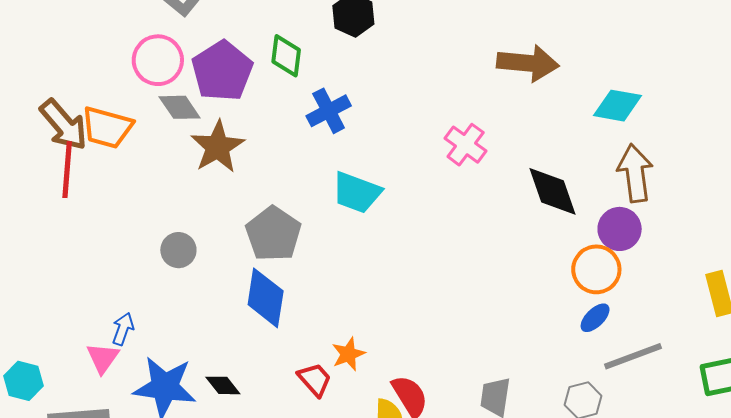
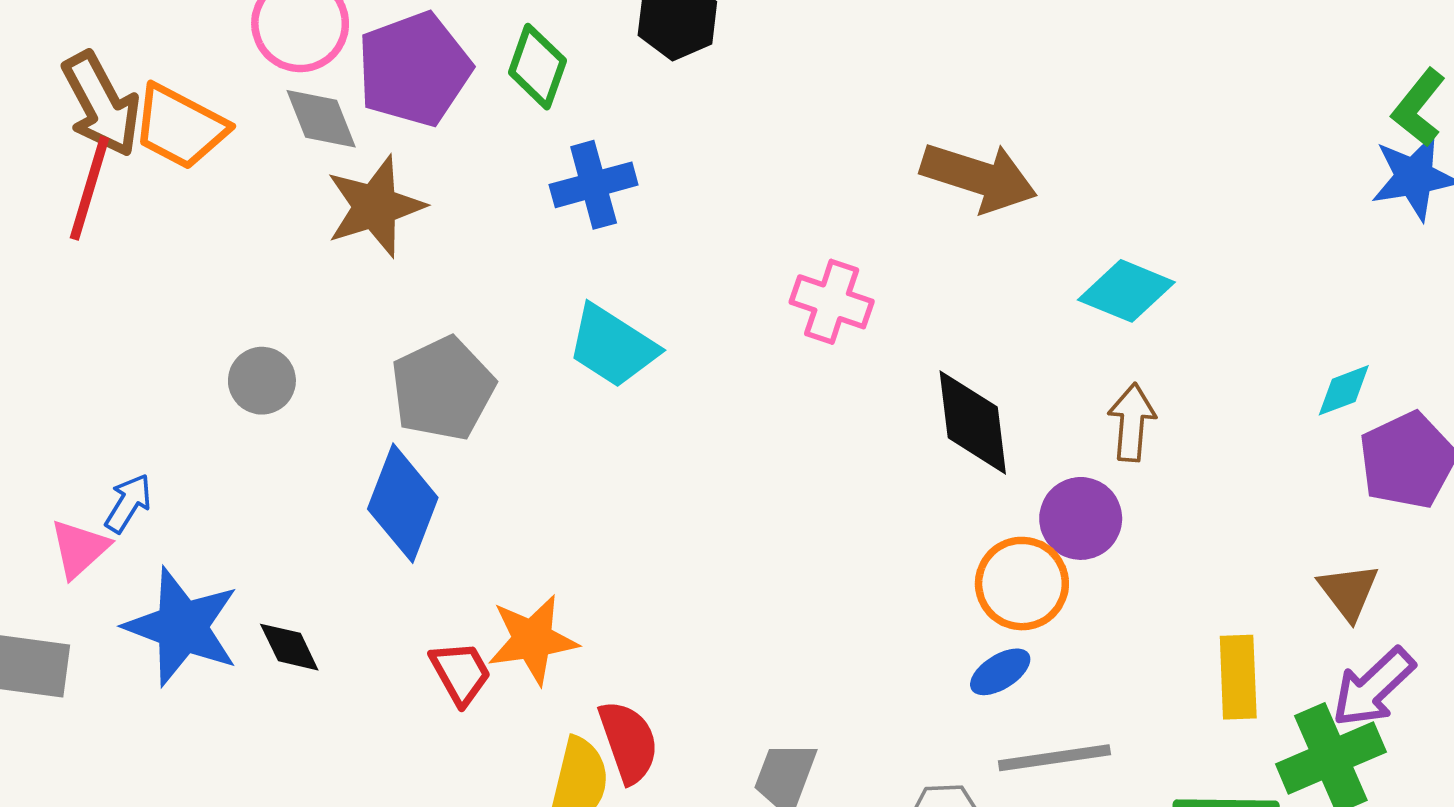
pink cross: (466, 145) -> (832, 302), turned -30
brown arrow: (635, 173) -> (1132, 422), size x0.7
orange star: (348, 354) -> (533, 640), size x1.4

